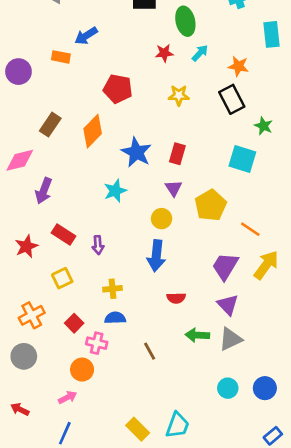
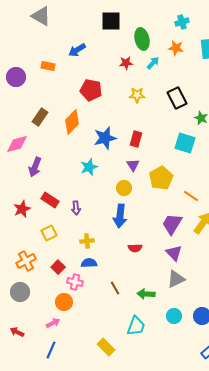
blue arrow: (86, 36) -> (77, 50), moved
orange star: (238, 66) -> (176, 48), moved
blue star: (136, 152) -> (105, 138), turned 30
green arrow: (197, 335) -> (146, 294), moved
cyan trapezoid: (177, 425) -> (136, 326), moved

